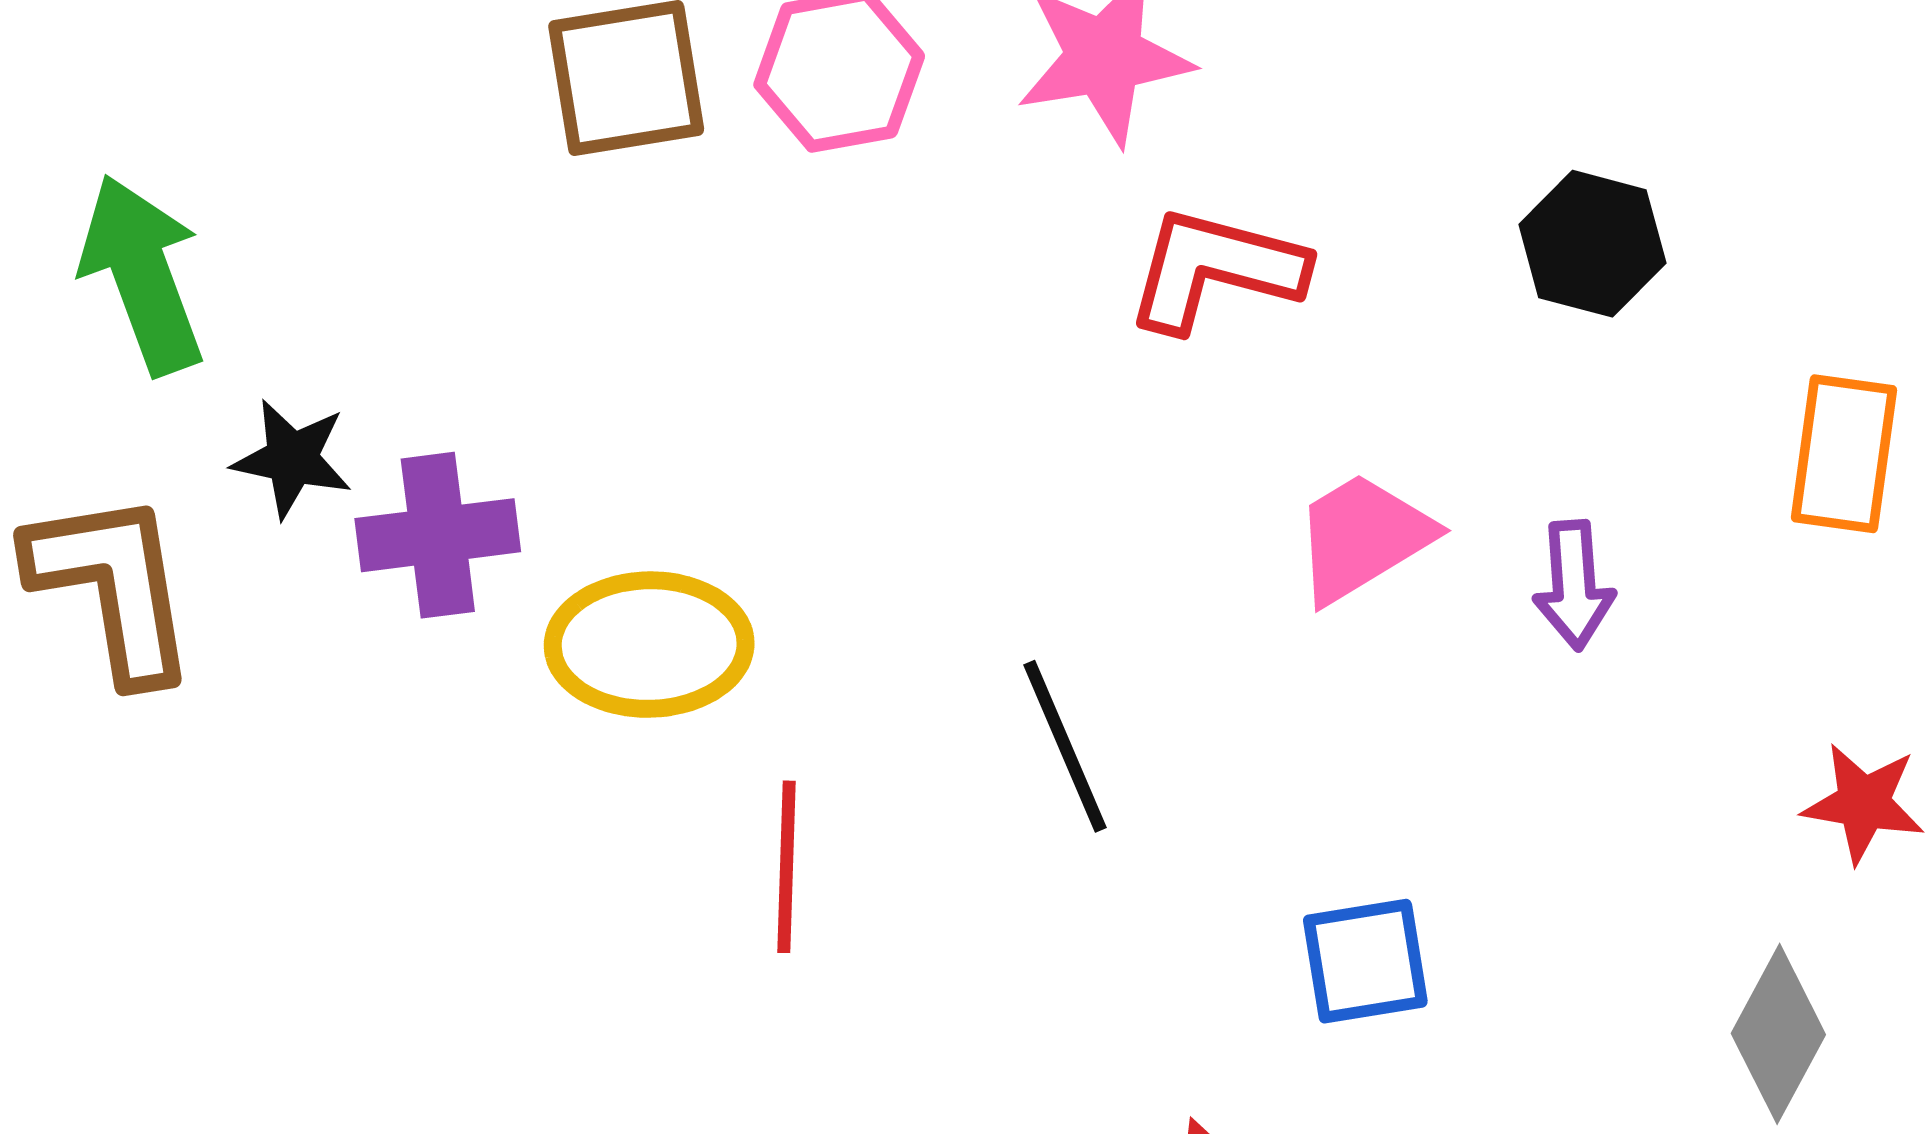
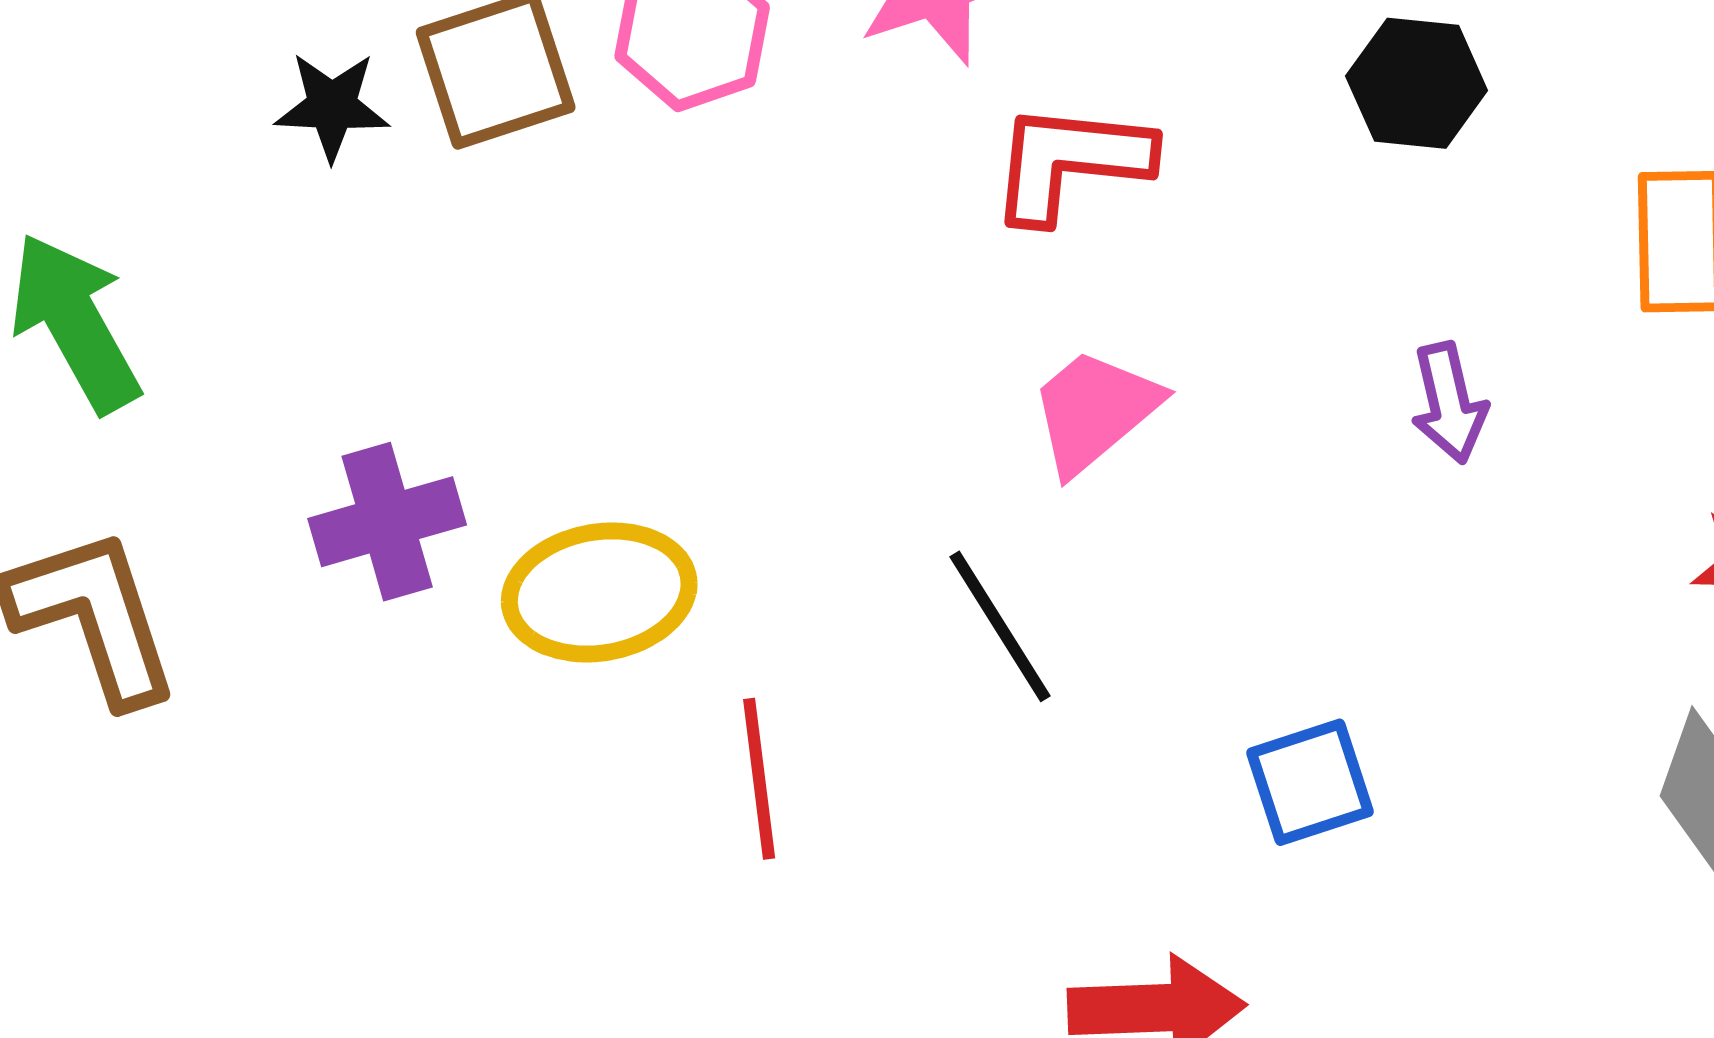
black star: (292, 459) -> (332, 106), moved
pink trapezoid: (1363, 537) -> (1095, 411), moved

